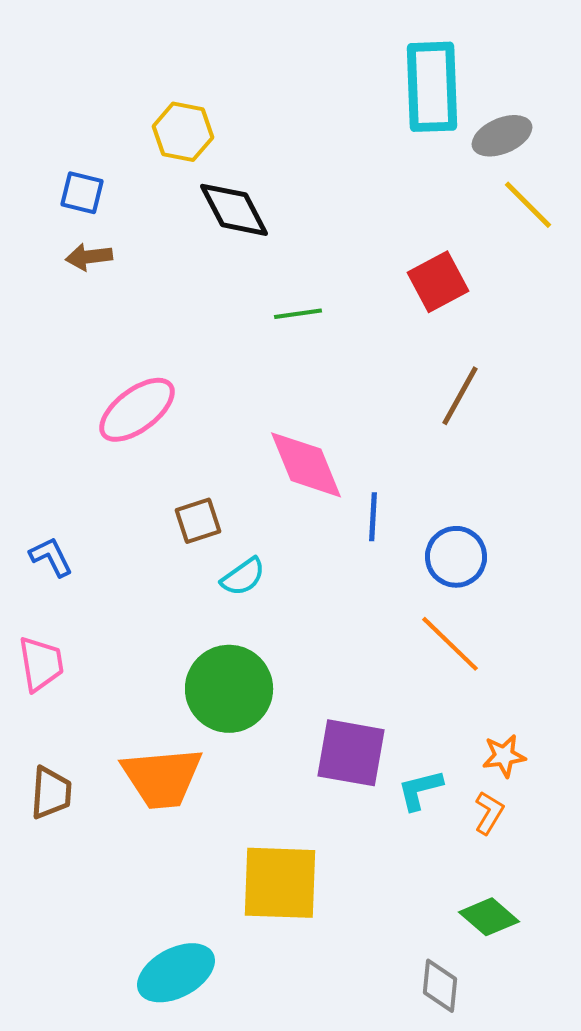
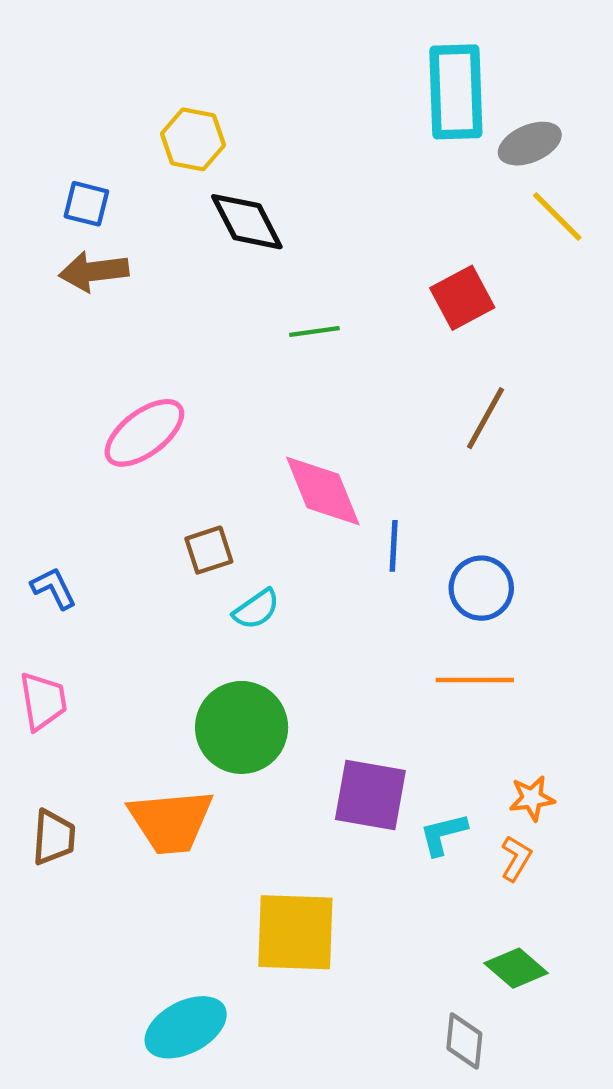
brown arrow: (89, 257) -> (94, 271), size x1.4
orange line: (450, 644) -> (475, 680), turned -44

